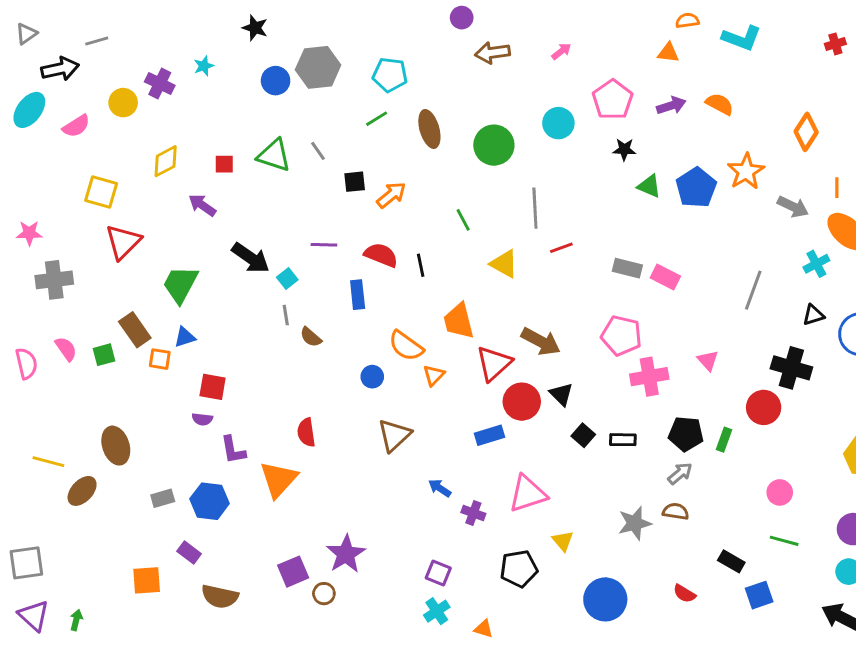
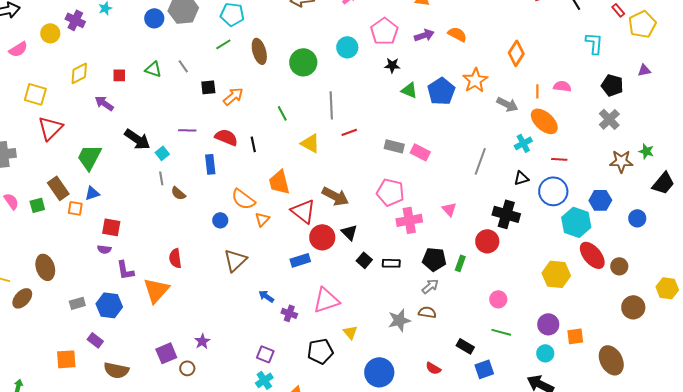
green triangle: (274, 155) -> (153, 69), size x0.7
red triangle: (494, 363) -> (303, 211), turned -40
purple star: (346, 554) -> (202, 341), size x0.6

